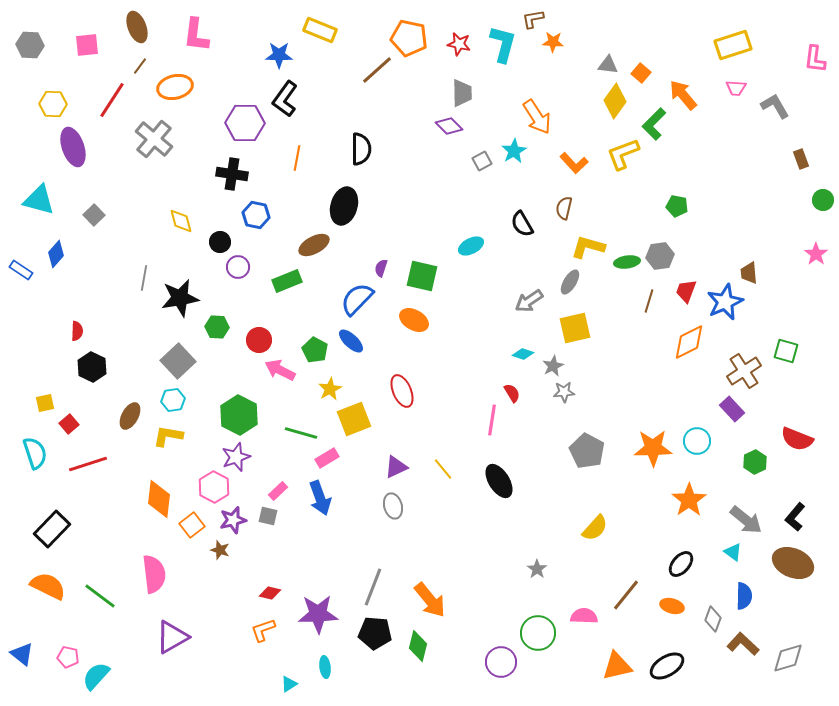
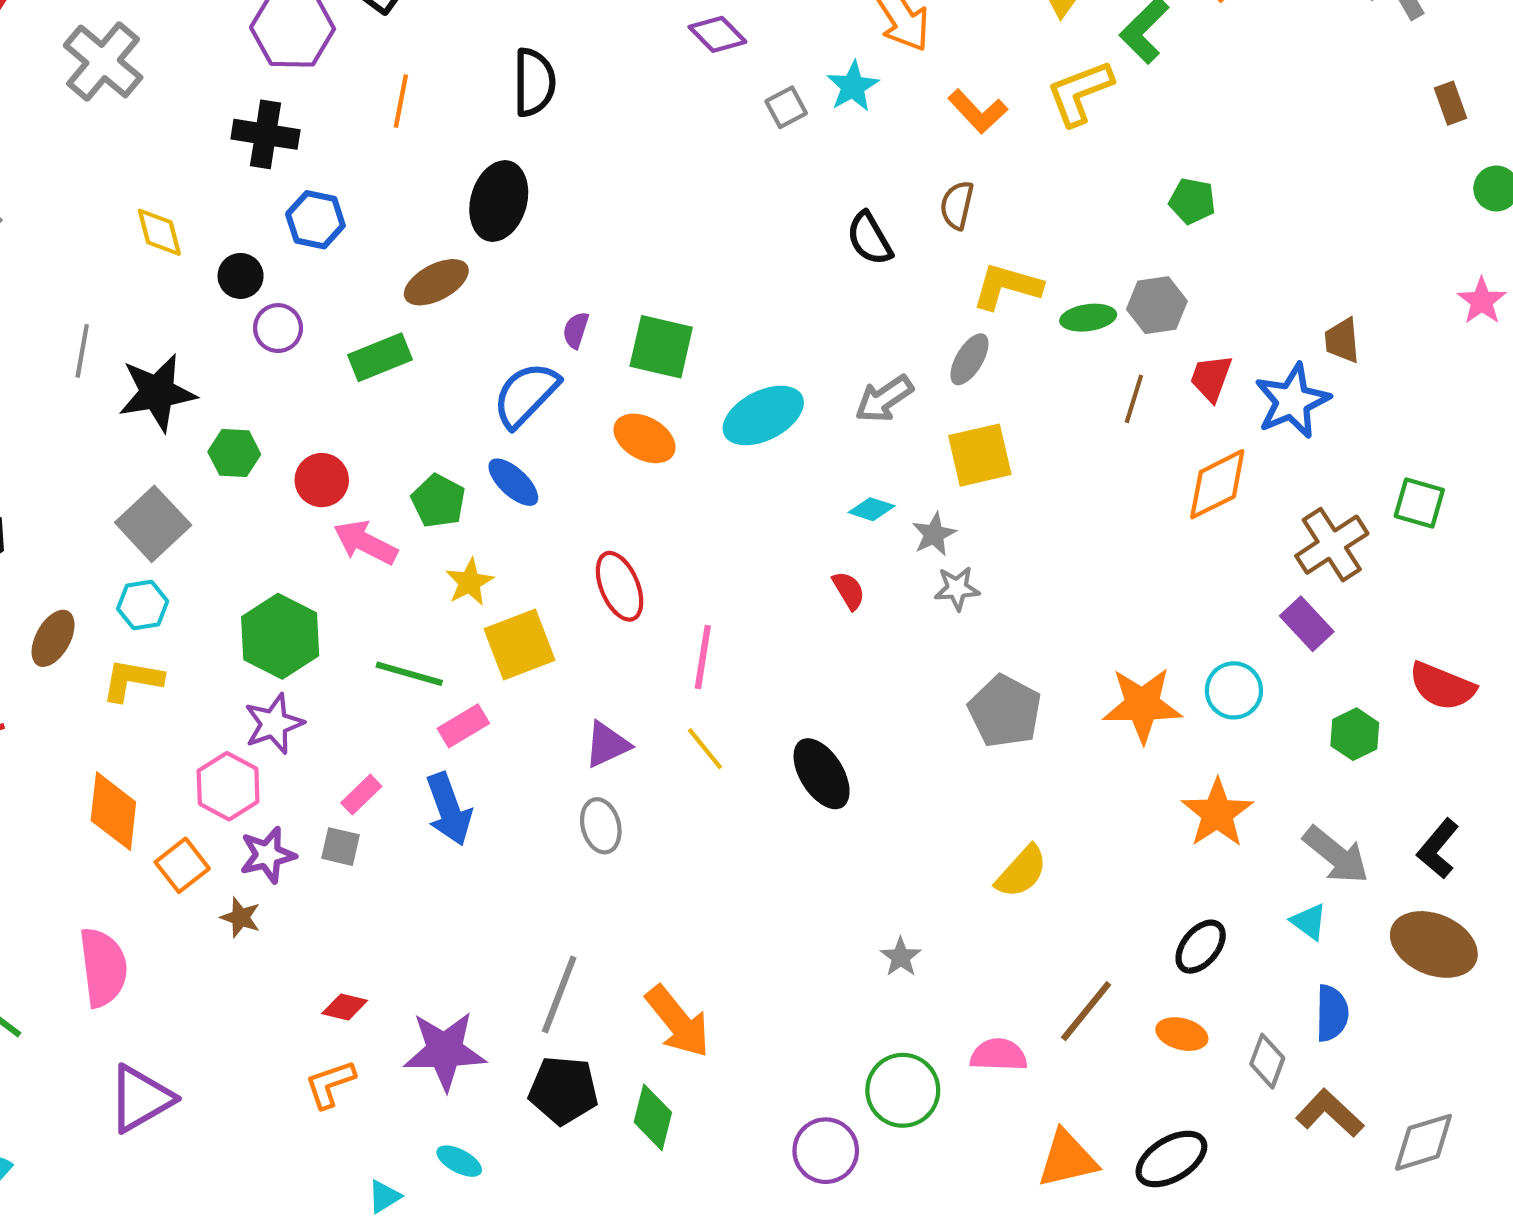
cyan ellipse: (471, 246) -> (763, 416), moved, size x1.5
pink line: (492, 420) -> (703, 657), moved
cyan ellipse: (325, 667) -> (459, 1161), turned -55

